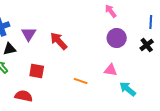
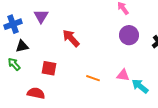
purple triangle: (29, 34) -> (41, 16), moved
pink triangle: (111, 70) -> (123, 75), moved

